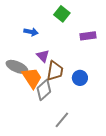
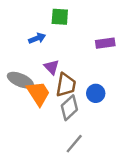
green square: (62, 14) -> (60, 17), moved, turned -35
blue arrow: (31, 32) -> (37, 38), turned -32
gray diamond: (44, 90) -> (69, 108), moved

